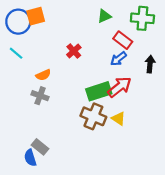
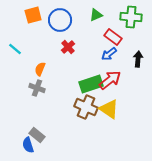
blue circle: (18, 22) -> (60, 20), moved
orange semicircle: (43, 75) -> (40, 69), turned 136
yellow triangle: (118, 119) -> (109, 109), size x1.5

